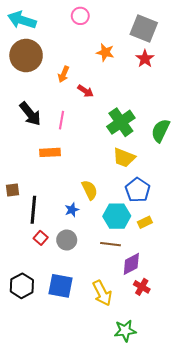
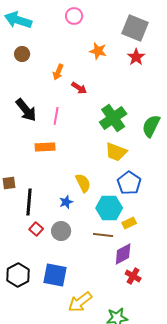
brown circle: (26, 55) -> (22, 54), size x0.5
yellow rectangle: (145, 222) -> (129, 223), moved
yellow arrow: (102, 293) -> (80, 302), moved, turned 80

